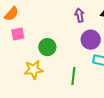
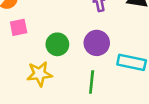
purple circle: (91, 40) -> (97, 43), moved

